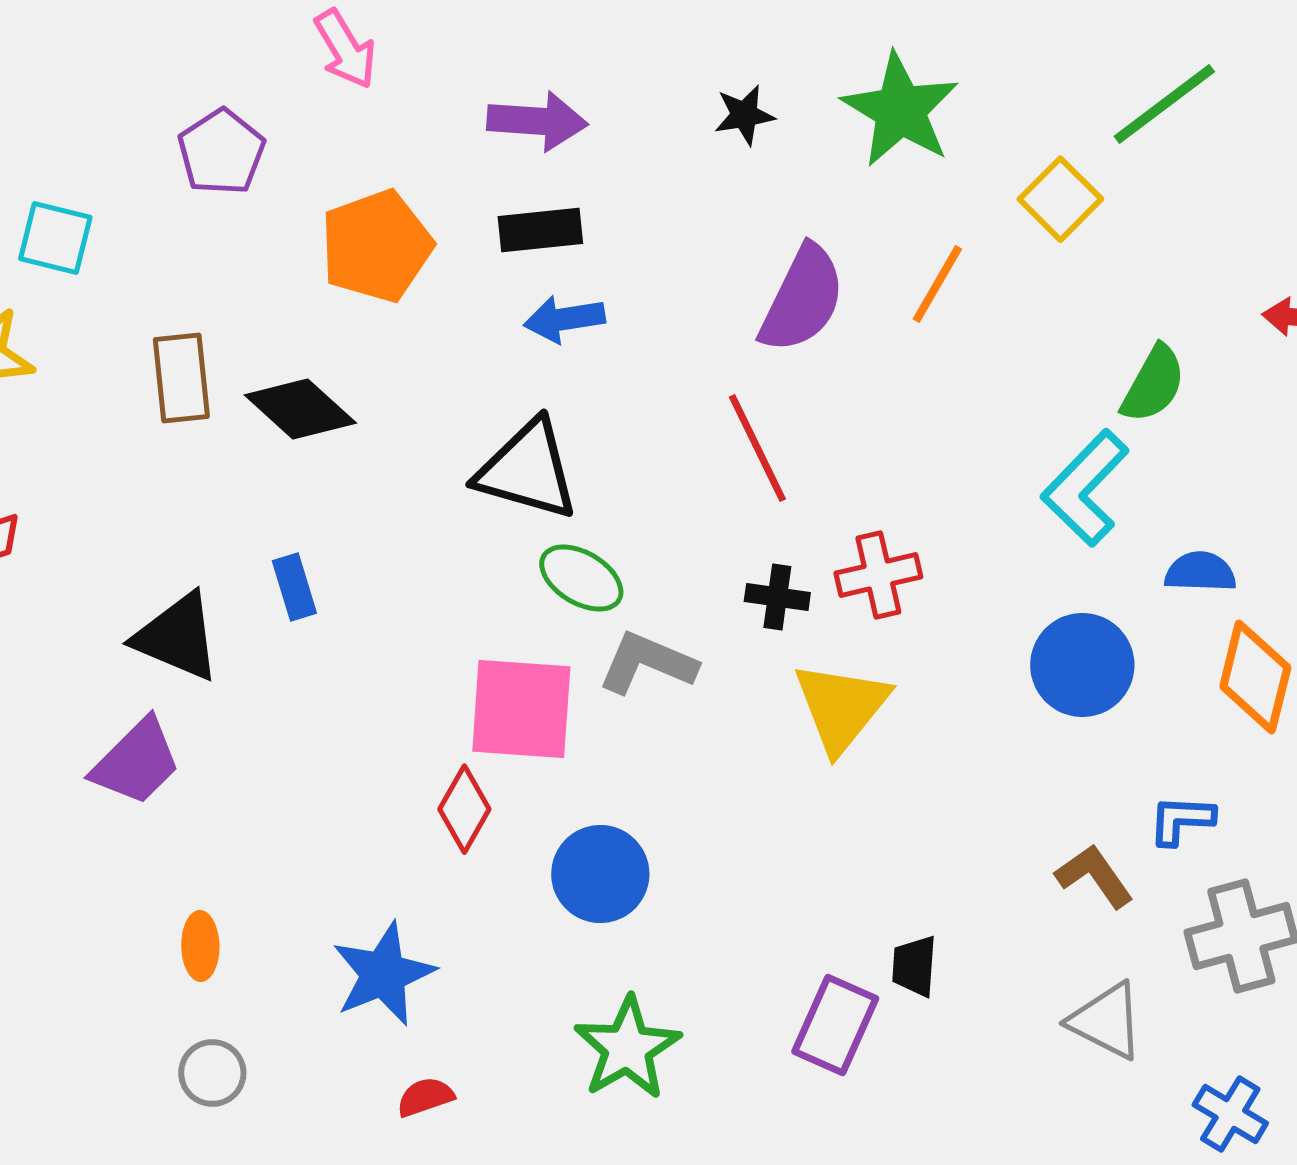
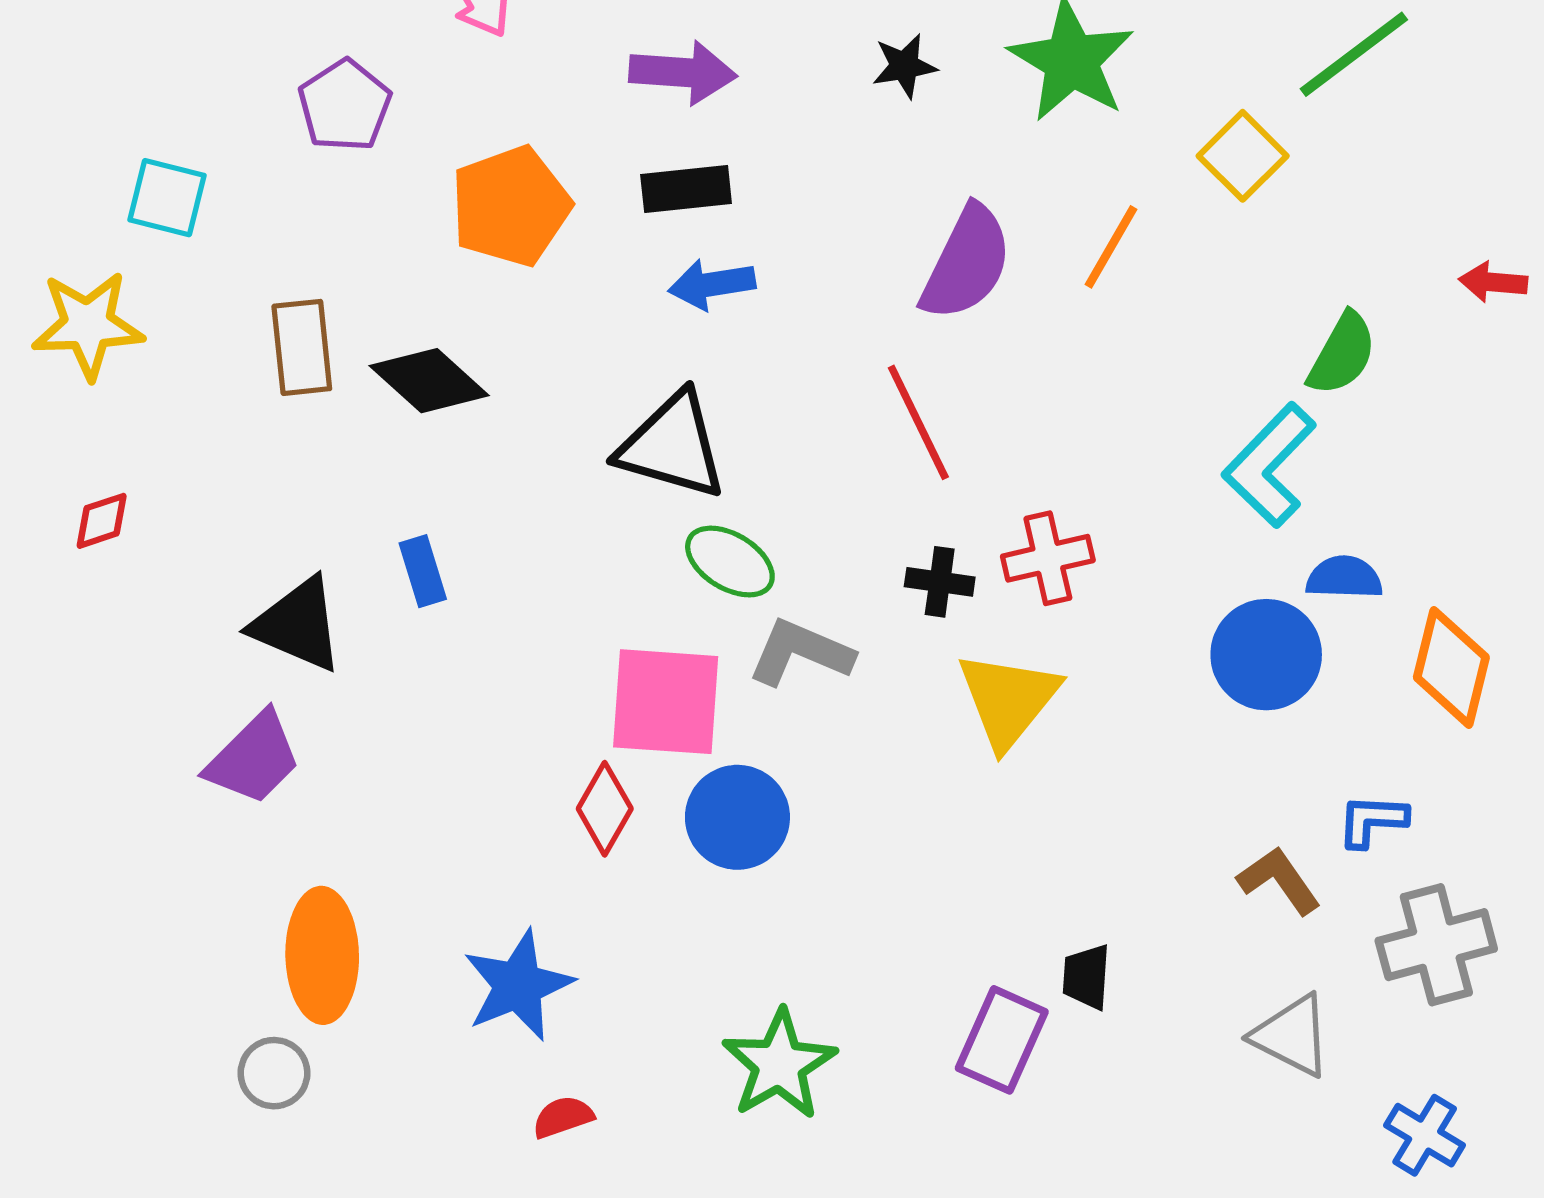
blue semicircle: (1200, 572) -> (1344, 578), moved
blue circle: (600, 874) -> (737, 817), moved
orange ellipse: (200, 946) -> (322, 955), size x1.8
gray circle: (212, 1073) -> (274, 1073), moved

